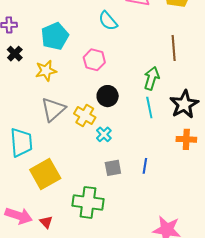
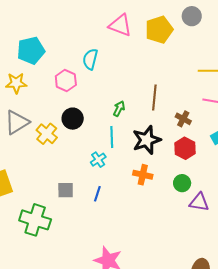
cyan semicircle: (108, 21) -> (90, 59), moved, turned 45
brown line: (174, 48) -> (154, 98), moved
green arrow: (152, 78) -> (119, 109), size x0.7
cyan cross: (104, 134) -> (98, 160), moved

